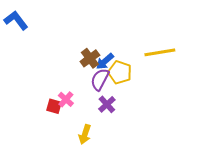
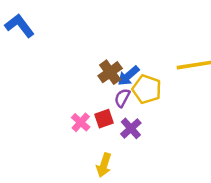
purple semicircle: (100, 79) -> (122, 98), size x0.7
red square: (54, 106) -> (104, 119), moved, turned -35

